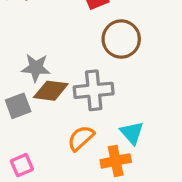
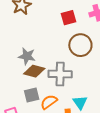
gray square: (18, 106) -> (32, 95), moved

